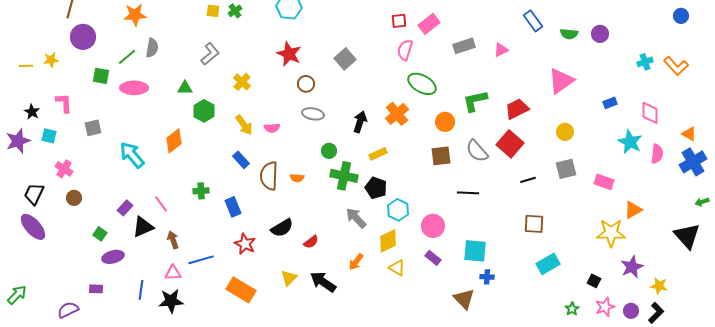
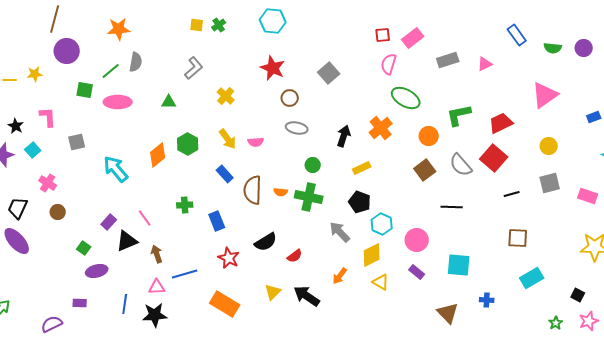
green hexagon: (204, 111) -> (188, 144), moved
cyan square: (49, 136) -> (33, 150), turned 35
brown square: (441, 156) -> (425, 170), turned -30
green cross: (344, 176) -> (309, 197), moved
blue cross: (487, 277) -> (487, 300), moved

